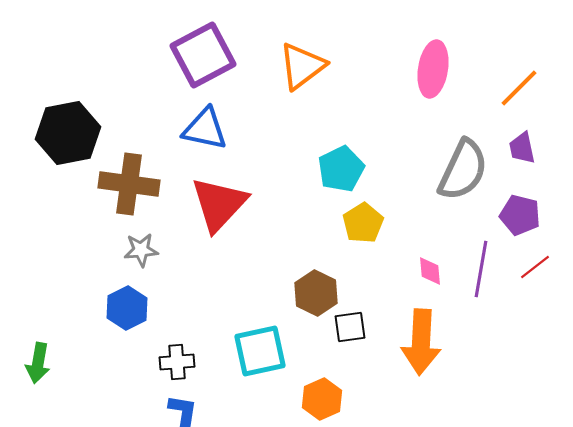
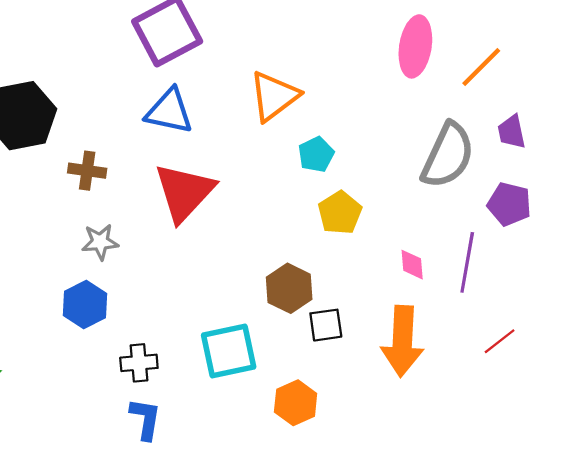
orange triangle: (302, 66) -> (274, 96), moved
orange line: (519, 88) -> (481, 67), moved
cyan pentagon: (341, 169) -> (316, 154), size x0.7
brown cross: (129, 184) -> (87, 171), size x0.6
red line: (535, 267) -> (500, 341), moved

